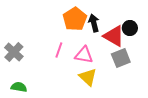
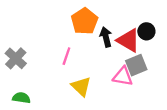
black arrow: (94, 23) -> (106, 37), moved
pink triangle: (84, 55) -> (123, 76), moved
yellow triangle: (88, 77) -> (81, 87), moved

